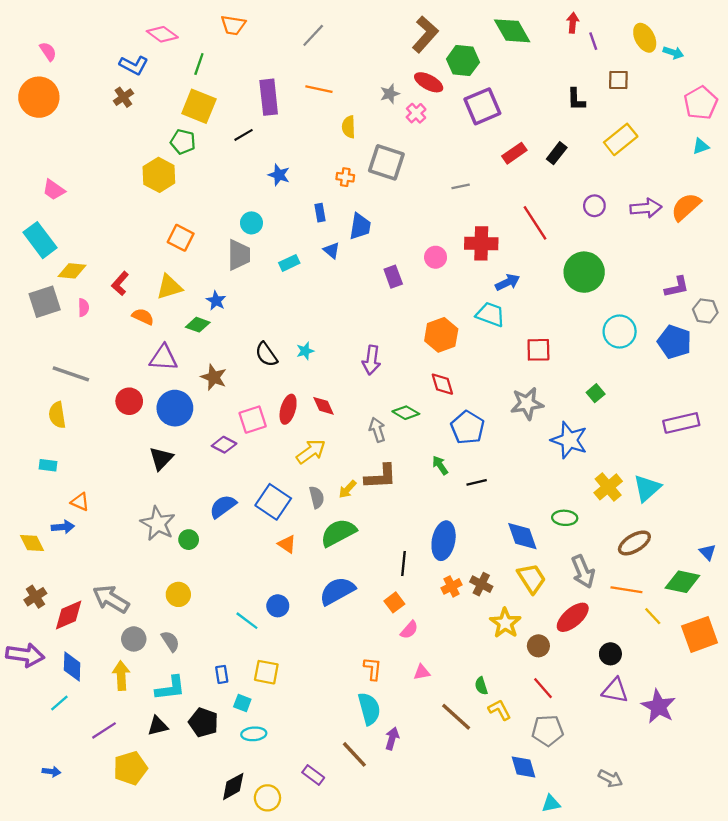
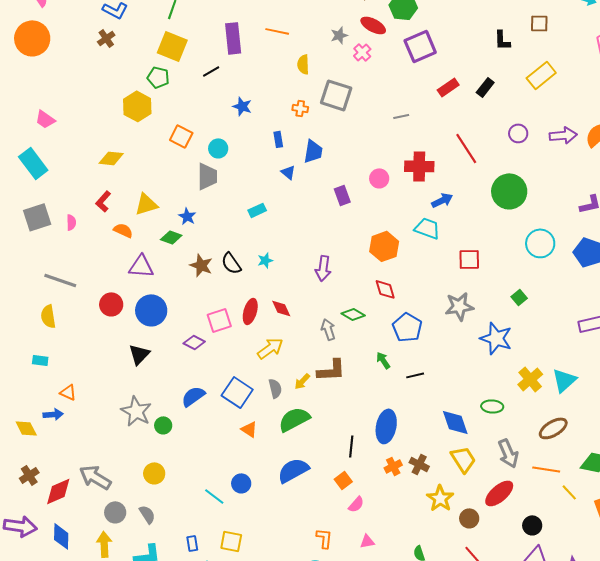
orange square: (181, 238) -> (181, 136), moved
cyan rectangle: (289, 263) -> (257, 210), moved
yellow diamond: (72, 271) -> (111, 158), moved
brown star: (214, 377) -> (201, 265), moved

